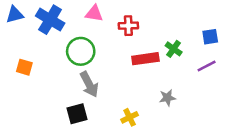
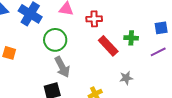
green cross: (174, 49) -> (131, 38), turned -32
red rectangle: (145, 59) -> (108, 46), turned 55

